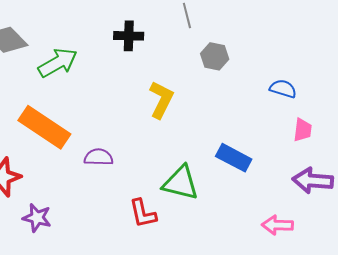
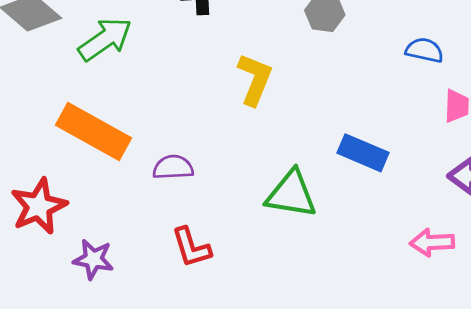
red L-shape: (143, 213) -> (191, 247), moved

